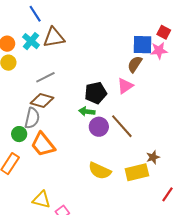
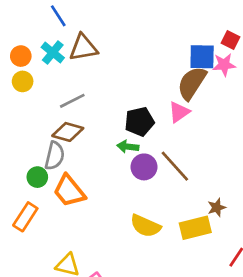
brown semicircle: (135, 64) -> (192, 83), size x1.5

